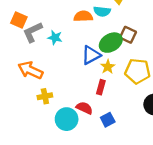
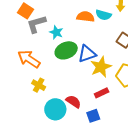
green ellipse: (111, 43) -> (66, 50), moved
yellow star: (108, 67) -> (101, 67), size x1.5
red rectangle: (101, 87) -> (102, 93), moved, turned 40
yellow cross: (45, 96) -> (39, 85), turned 32

